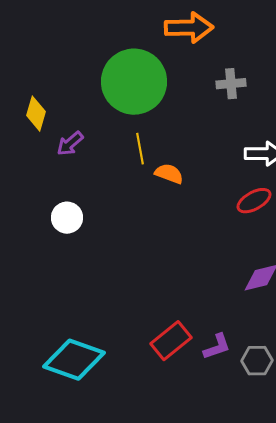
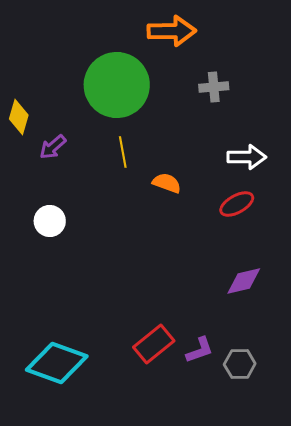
orange semicircle: (169, 174) -> (167, 183), moved

